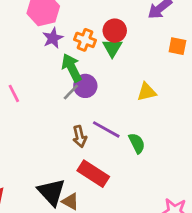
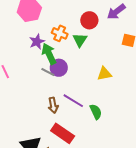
red circle: (115, 31) -> (89, 20), moved
purple star: (53, 38) -> (37, 42), moved
gray line: (71, 92) -> (48, 72), turned 72

